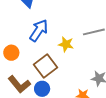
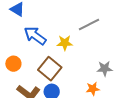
blue arrow: (39, 30) -> (35, 36), turned -75

